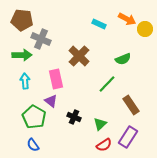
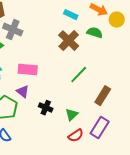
brown cross: (79, 56) -> (69, 41), moved
green semicircle: (123, 59) -> (95, 33), moved, turned -140
pink rectangle: (56, 79) -> (28, 70), turned -72
brown rectangle: (131, 105) -> (103, 96), turned 66

